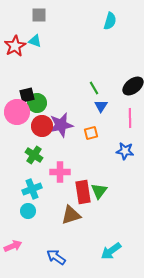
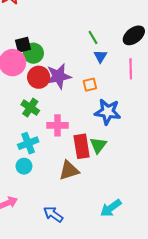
blue star: (125, 151) -> (108, 112), moved, size x1.4

